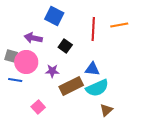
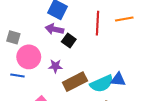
purple arrow: (33, 38) -> (54, 29), moved
gray square: (11, 56) -> (13, 37), moved
blue triangle: (92, 69) -> (118, 80), moved

